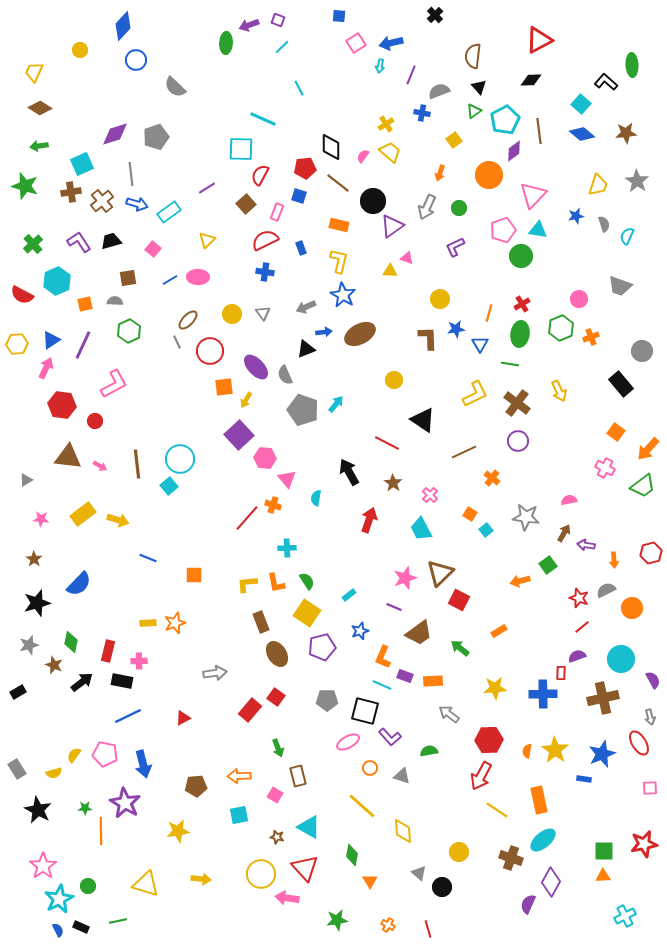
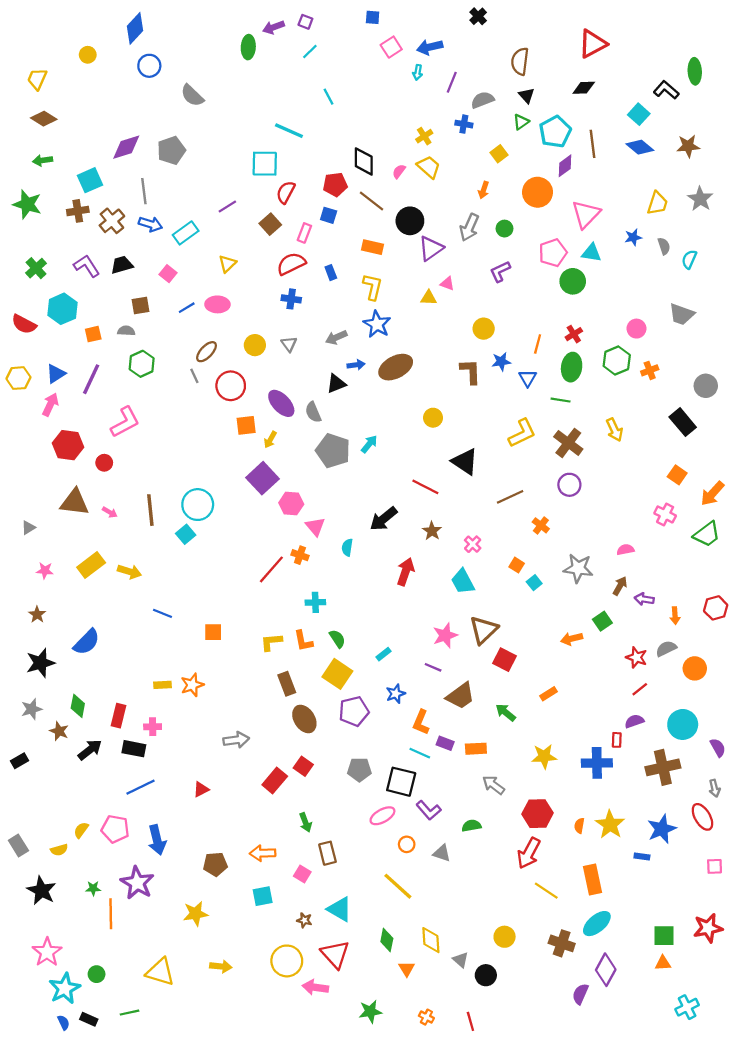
black arrow: (349, 472) -> (384, 519), turned -100
yellow diamond: (403, 831) -> (431, 940), moved

